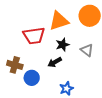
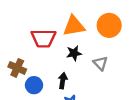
black arrow: (55, 62) -> (63, 81), moved, turned 120

